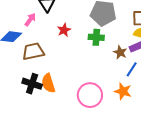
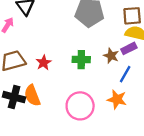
red star: (64, 30) -> (44, 63), moved
green cross: (96, 37) -> (81, 60), moved

